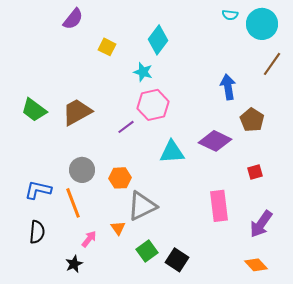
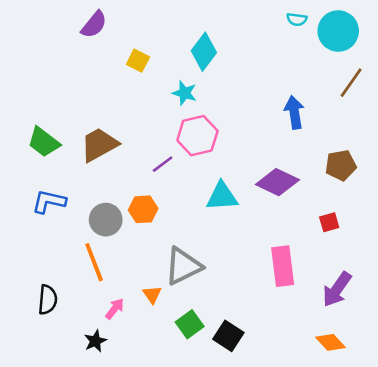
brown pentagon: (252, 120) -> (341, 165), moved, turned 30
orange hexagon: (120, 178) -> (143, 209), moved
blue L-shape: (38, 190) -> (49, 202), moved

